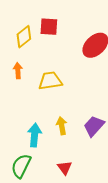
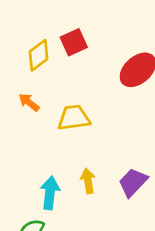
red square: (49, 27) -> (74, 42), turned -30
orange arrow: (18, 71) -> (29, 102), turned -49

